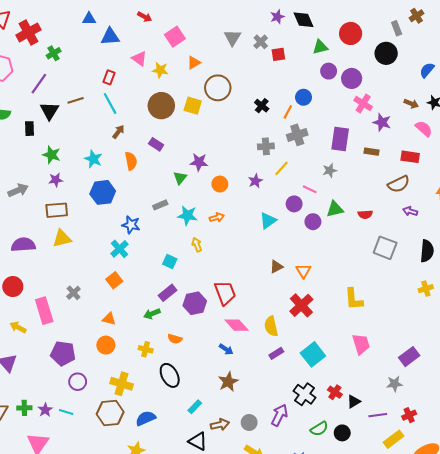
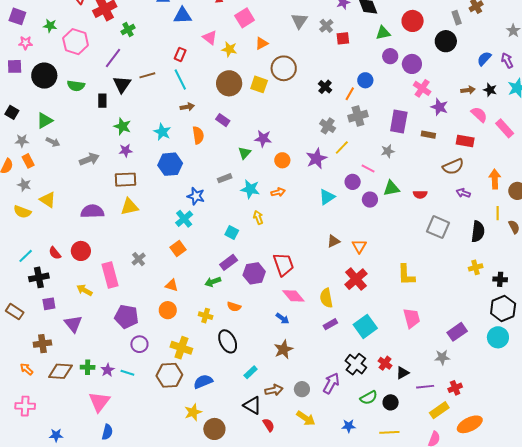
brown arrow: (411, 104) -> (468, 90), turned -32
brown arrow: (118, 132) -> (187, 107), turned 40
gray cross: (266, 146) -> (328, 126), turned 35
purple star: (255, 181) -> (316, 159), size x1.5

